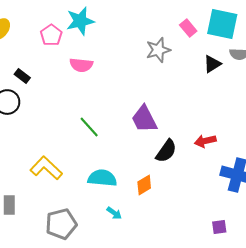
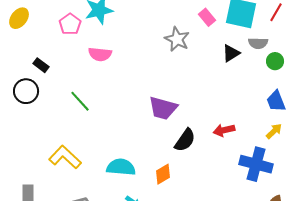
gray star: (158, 50) -> (177, 39), turned -30
purple trapezoid: (144, 119) -> (163, 108), turned -48
green line: (89, 127) -> (80, 101), moved

